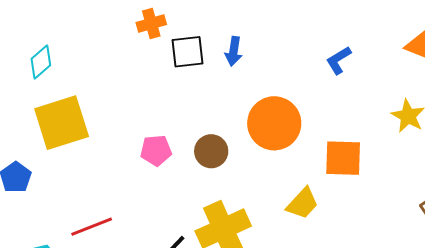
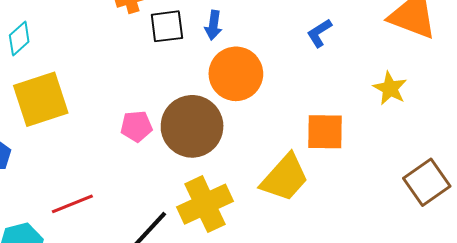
orange circle: (274, 123) -> (236, 74), moved
brown circle: (211, 151) -> (192, 126), size x1.8
yellow trapezoid: (302, 203) -> (285, 178), size x1.5

